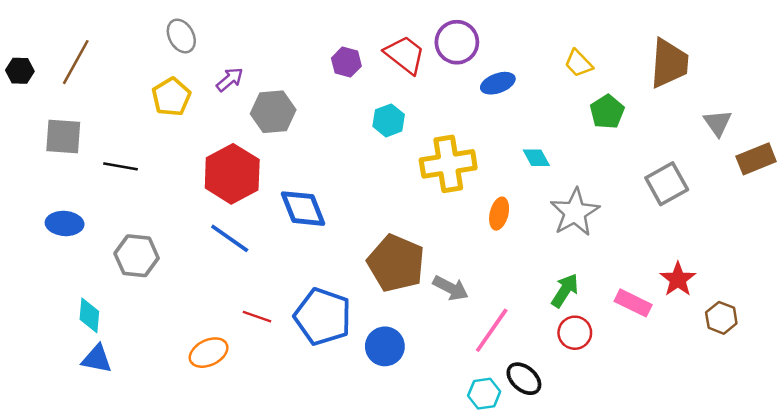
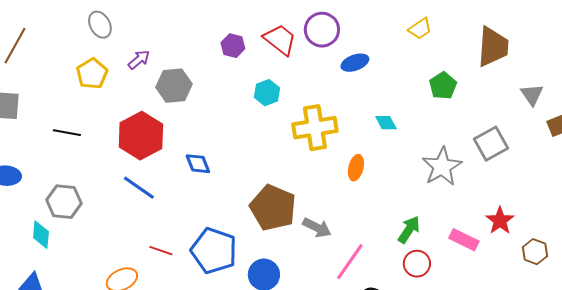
yellow trapezoid: (579, 63) -> (420, 29), moved, turned -80
black line: (120, 166) -> (67, 133), moved
blue diamond: (303, 209) -> (198, 164), size x0.7
gray star: (575, 212) -> (442, 167), moved
cyan diamond: (89, 315) -> (41, 235), moved

